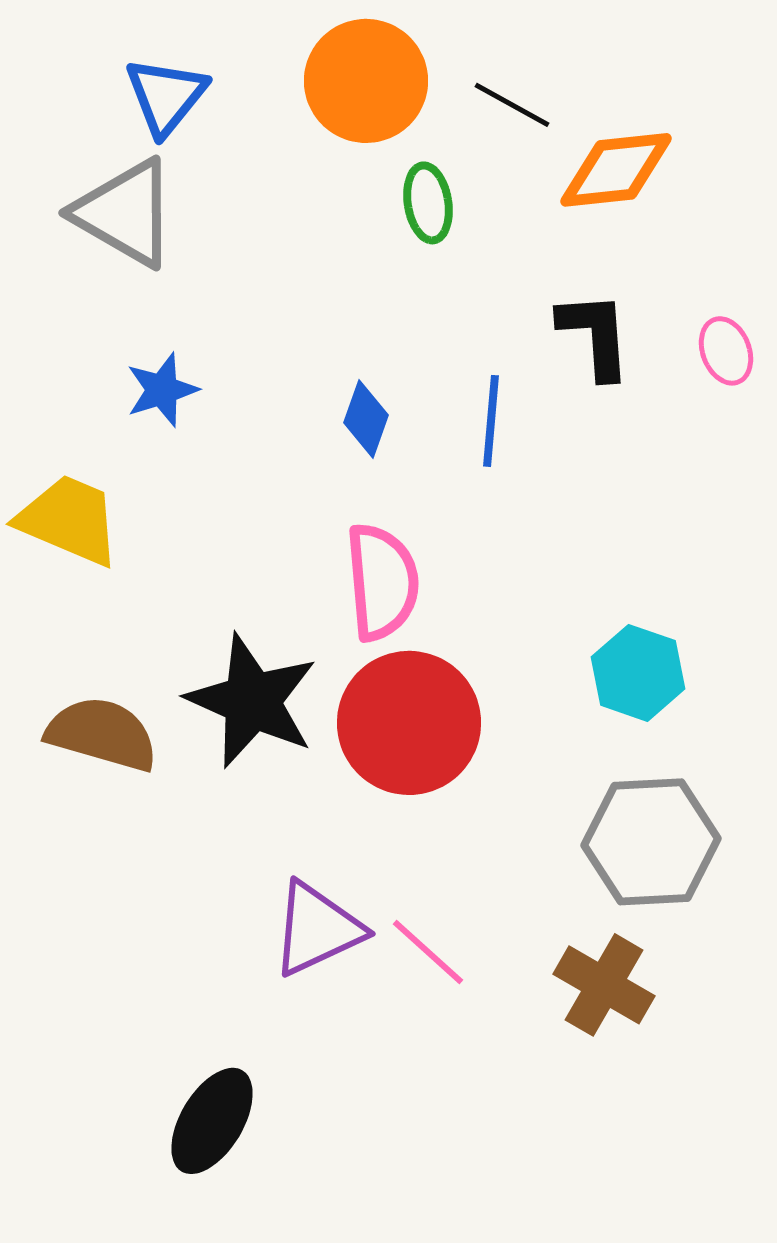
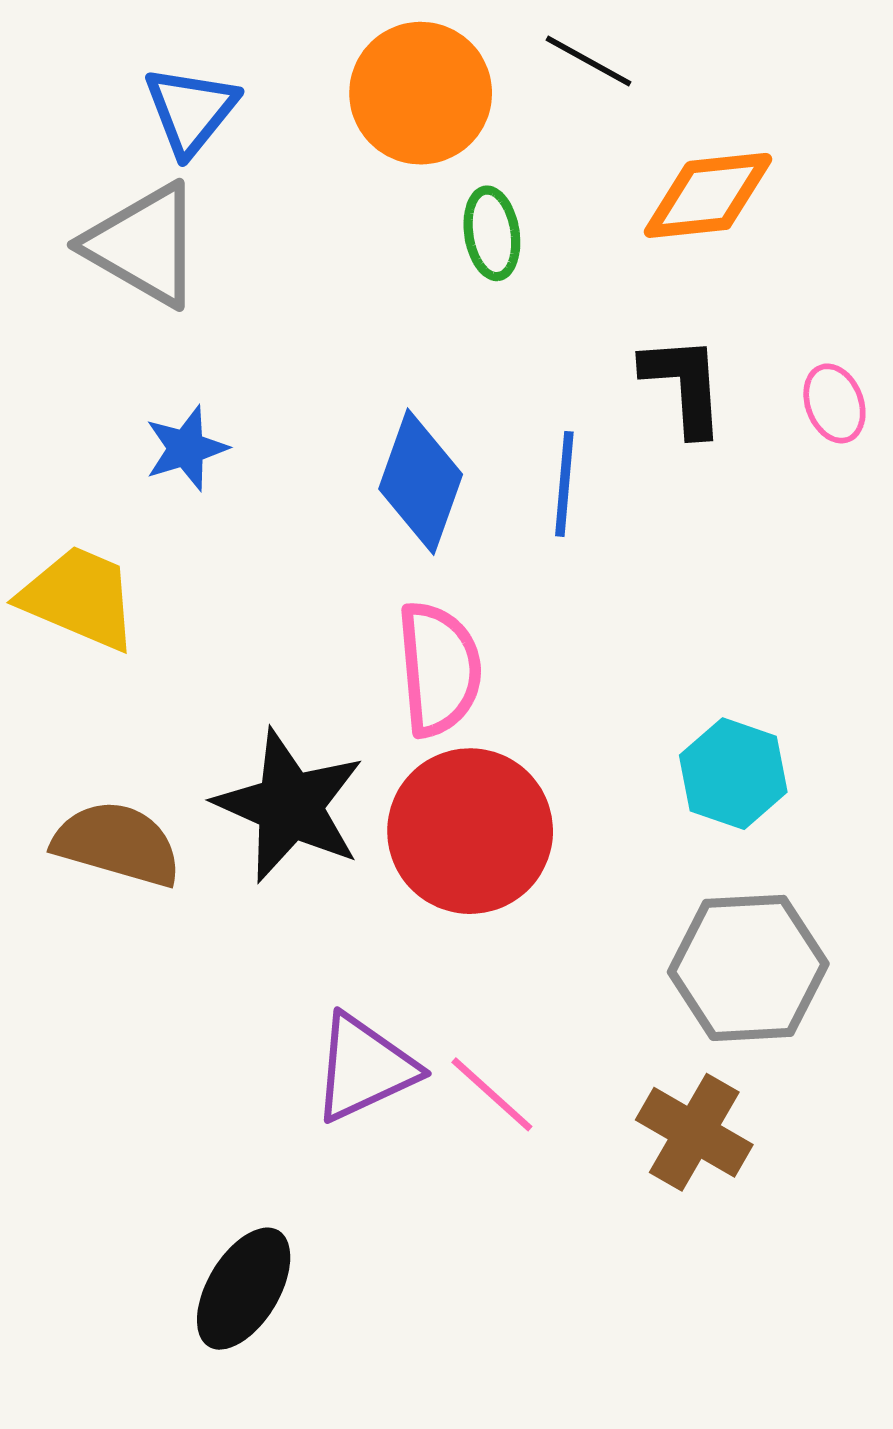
black line: (512, 105) -> (588, 61), moved
blue diamond: (366, 419) -> (421, 482), size x1.6

